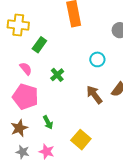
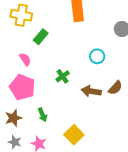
green cross: (57, 75) -> (63, 76), moved
brown arrow: (94, 95) -> (91, 91), turned -48

